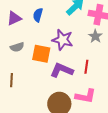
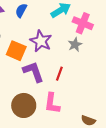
purple L-shape: (62, 70) -> (33, 72), turned 35
pink L-shape: (85, 96) -> (52, 103), turned 75

